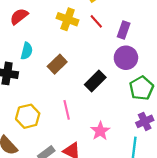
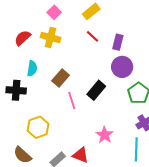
yellow cross: (68, 19) -> (51, 37), moved
pink line: (67, 110) -> (72, 101), moved

